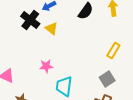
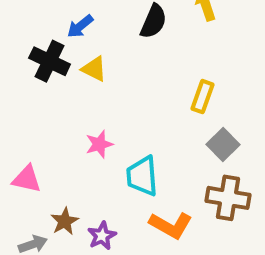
yellow rectangle: (113, 51) -> (202, 97), moved

